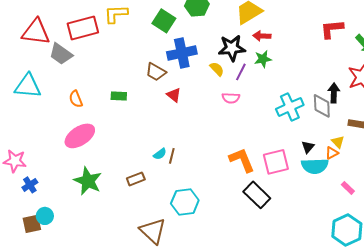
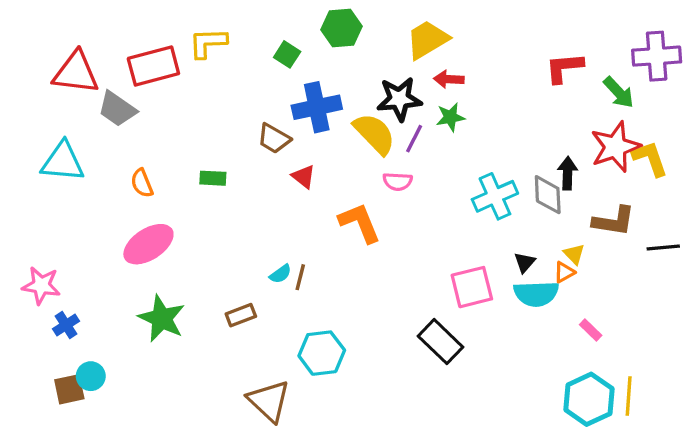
green square: (164, 21) -> (287, 54), size x0.7
yellow semicircle: (217, 69) -> (375, 134), size x1.8
orange L-shape: (242, 160) -> (360, 223), moved

